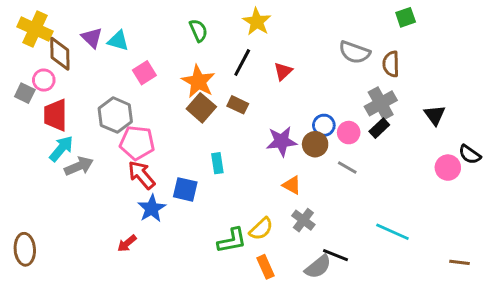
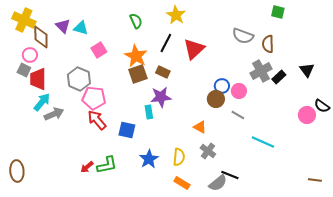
green square: (406, 17) -> (278, 12), turned 32
red triangle: (283, 71) -> (194, 49), size x1.6
gray square: (25, 93) -> (24, 70), moved
brown square: (201, 108) -> (138, 74), turned 30
black triangle: (435, 115) -> (307, 70), moved
black rectangle: (379, 128) -> (279, 77), moved
purple star: (282, 141) -> (161, 97), moved
blue star: (152, 208) -> (149, 159), moved
yellow semicircle: (261, 229) -> (179, 157), turned -42
cyan line: (392, 232) -> (263, 142), moved
green L-shape: (232, 241) -> (107, 165), moved
orange rectangle: (265, 267) -> (182, 183), turned -35

